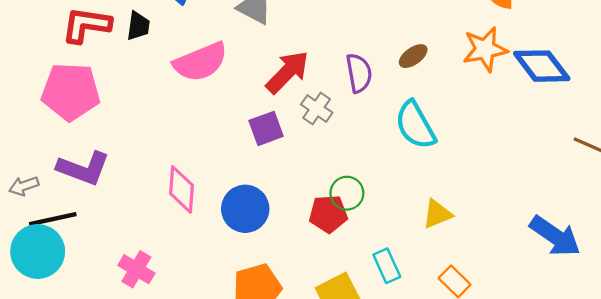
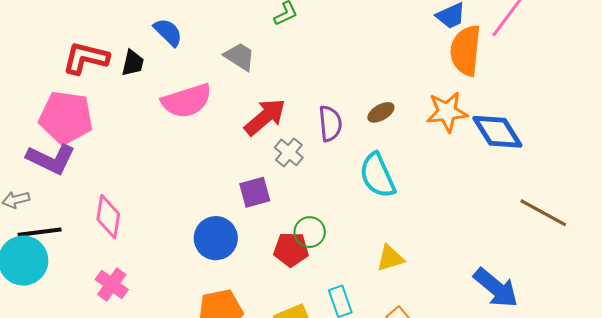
purple square: (266, 128) -> (255, 192), moved
purple L-shape: (83, 168) -> (51, 159), moved
pink diamond: (181, 189) -> (108, 217), moved

